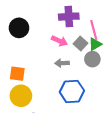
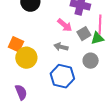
gray circle: (92, 59) -> (91, 61), moved
yellow circle: (21, 96) -> (26, 58), moved

